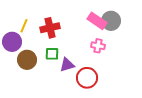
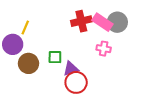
red cross: (50, 28) -> (81, 21), moved
red circle: (87, 78) -> (76, 82), moved

